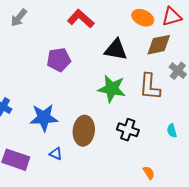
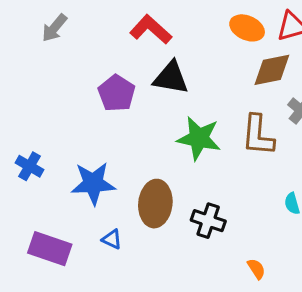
black triangle: (116, 50) -> (171, 78), moved
purple pentagon: (59, 60) -> (117, 93), turned -30
black cross: (128, 130) -> (208, 221), moved

